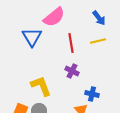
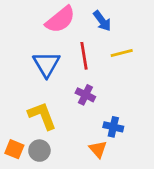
blue arrow: (99, 18) -> (102, 21), moved
blue triangle: (32, 37) -> (46, 64), moved

